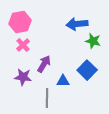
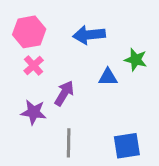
blue arrow: (77, 24) -> (89, 35), moved
blue square: (87, 70) -> (127, 146), moved, turned 36
blue triangle: (63, 81) -> (108, 77), moved

